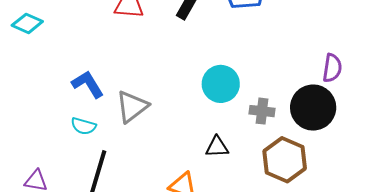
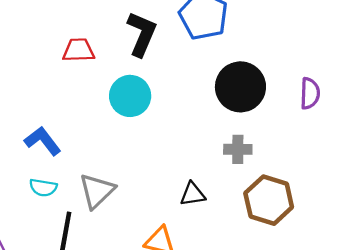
cyan circle: (221, 84) -> (130, 96), moved
gray triangle: (132, 106) -> (97, 191), moved
black circle: (313, 108) -> (240, 87), moved

